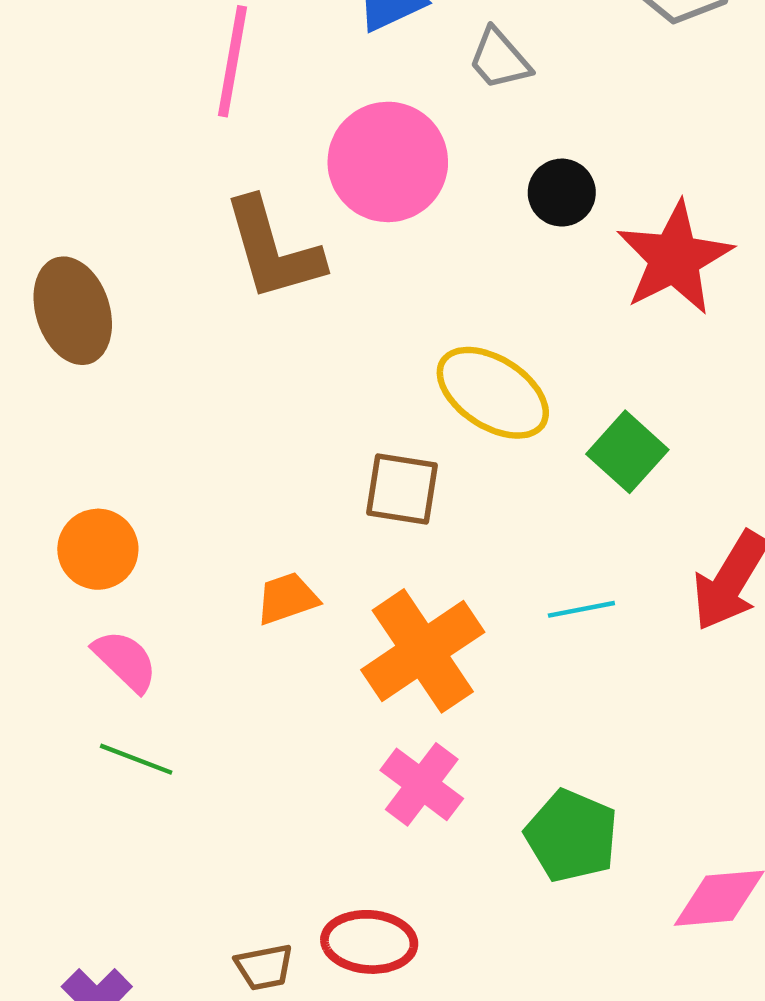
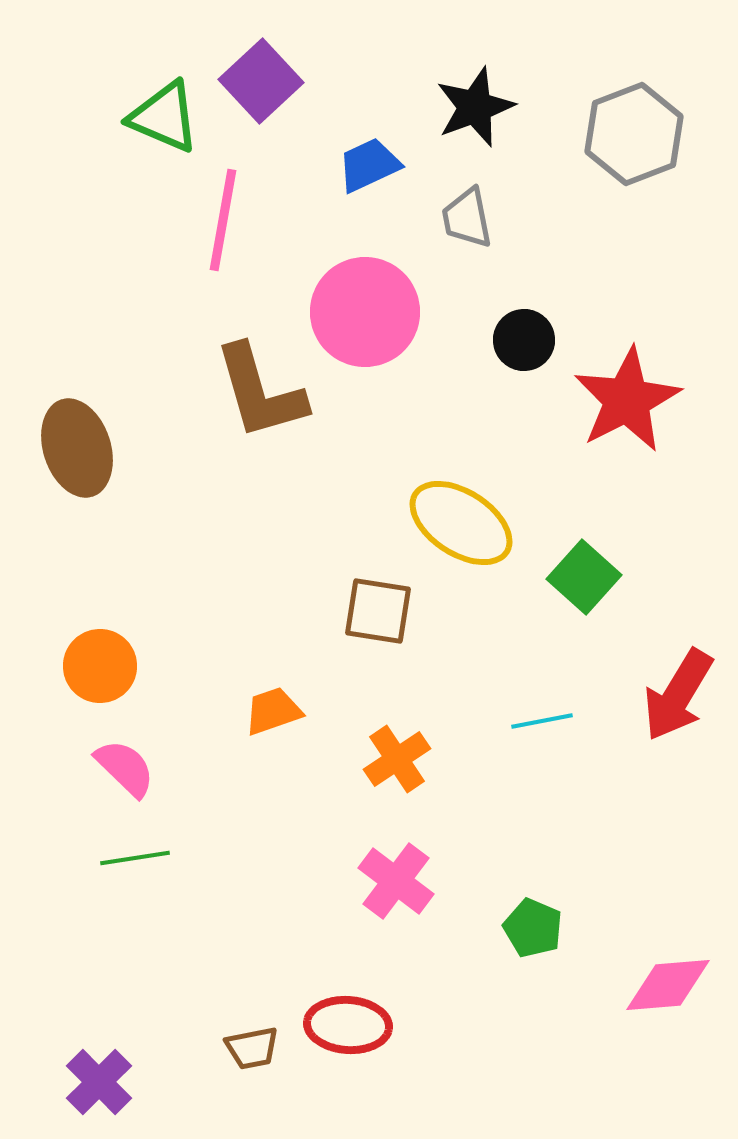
gray trapezoid: (499, 59) -> (467, 218), turned 30
orange cross: (423, 651) -> (397, 759), size x0.6
green line: (136, 759) -> (135, 858), turned -30
green pentagon: (572, 836) -> (533, 928), size x0.7

